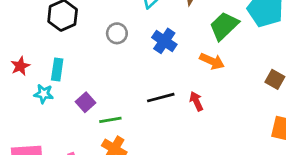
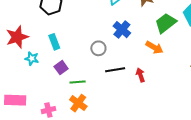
gray circle: (117, 33) -> (98, 48), moved
red star: (20, 66) -> (17, 37), size x1.6
cyan rectangle: (57, 69) -> (54, 42), moved, turned -35

